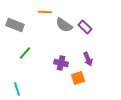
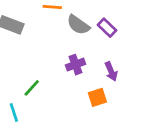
green line: (25, 53) -> (32, 88), moved
purple cross: (61, 63) -> (76, 65), moved, turned -32

